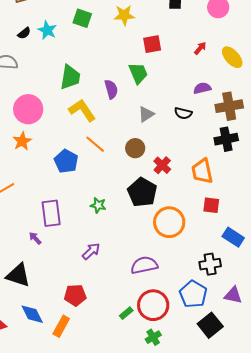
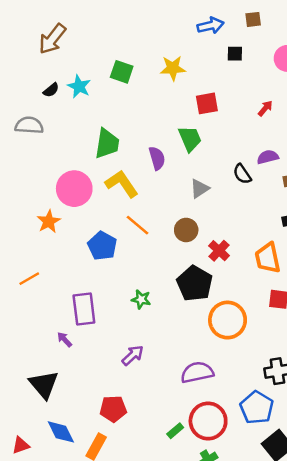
pink circle: (28, 109) -> (74, 189), moved
black semicircle: (183, 113) -> (242, 174), moved, turned 42
black triangle: (18, 275) -> (44, 385), turned 32

